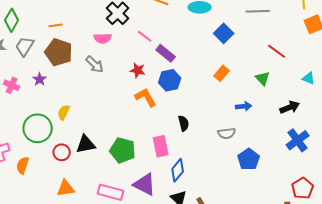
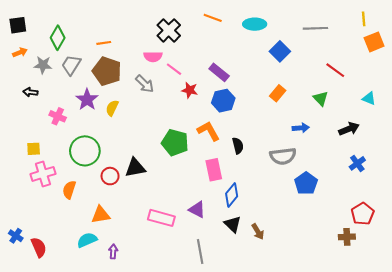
pink line: (145, 36) -> (174, 69), moved
purple star: (40, 79) -> (87, 100), size x1.5
pink cross: (12, 85) -> (58, 116), moved
orange L-shape: (146, 97) -> (209, 131), moved
yellow semicircle: (64, 112) -> (112, 108), moved
gray semicircle: (227, 133) -> (283, 156), size x1.4
blue cross: (298, 140) -> (357, 163), size x0.7
green pentagon: (123, 150) -> (175, 143), moved
purple triangle: (145, 184) -> (197, 210), size x0.7
orange triangle: (66, 188) -> (101, 215), moved

